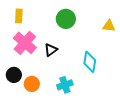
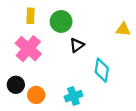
yellow rectangle: (19, 16) -> (31, 16), moved
green circle: (66, 19) -> (61, 21), moved
black triangle: (51, 50) -> (77, 45), moved

